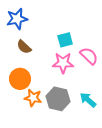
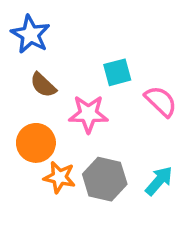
blue star: (17, 19) -> (31, 34), turned -30
pink star: (63, 63) -> (88, 114), moved
cyan arrow: (88, 100) -> (159, 181), turned 90

